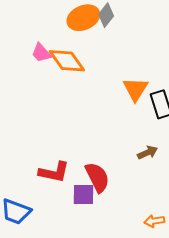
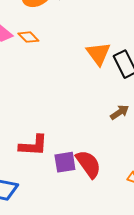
orange diamond: (67, 61) -> (28, 37), size x0.6
red semicircle: (97, 177) -> (88, 164), moved

